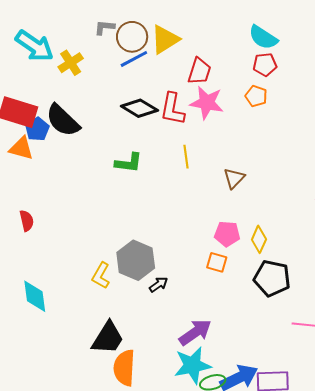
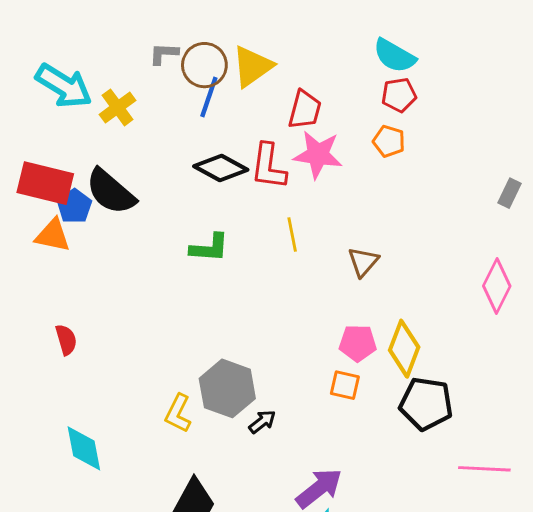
blue line: (134, 59) -> (209, 97), turned -40
yellow diamond: (259, 239) -> (404, 349), size x1.4

